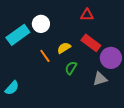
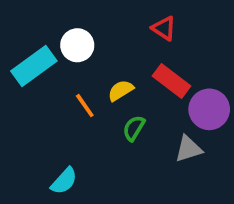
red triangle: (87, 15) -> (164, 28), turned 32
cyan semicircle: (12, 88) -> (64, 181), moved

